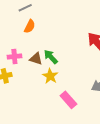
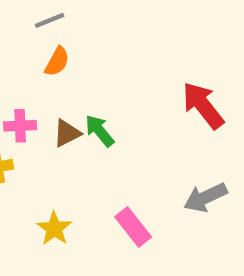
brown triangle: (36, 59) -> (67, 133), turned -48
yellow star: (50, 76) -> (54, 229), moved

